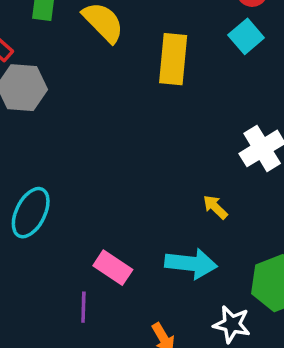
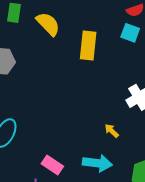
cyan square: (246, 36) -> (130, 33), turned -30

